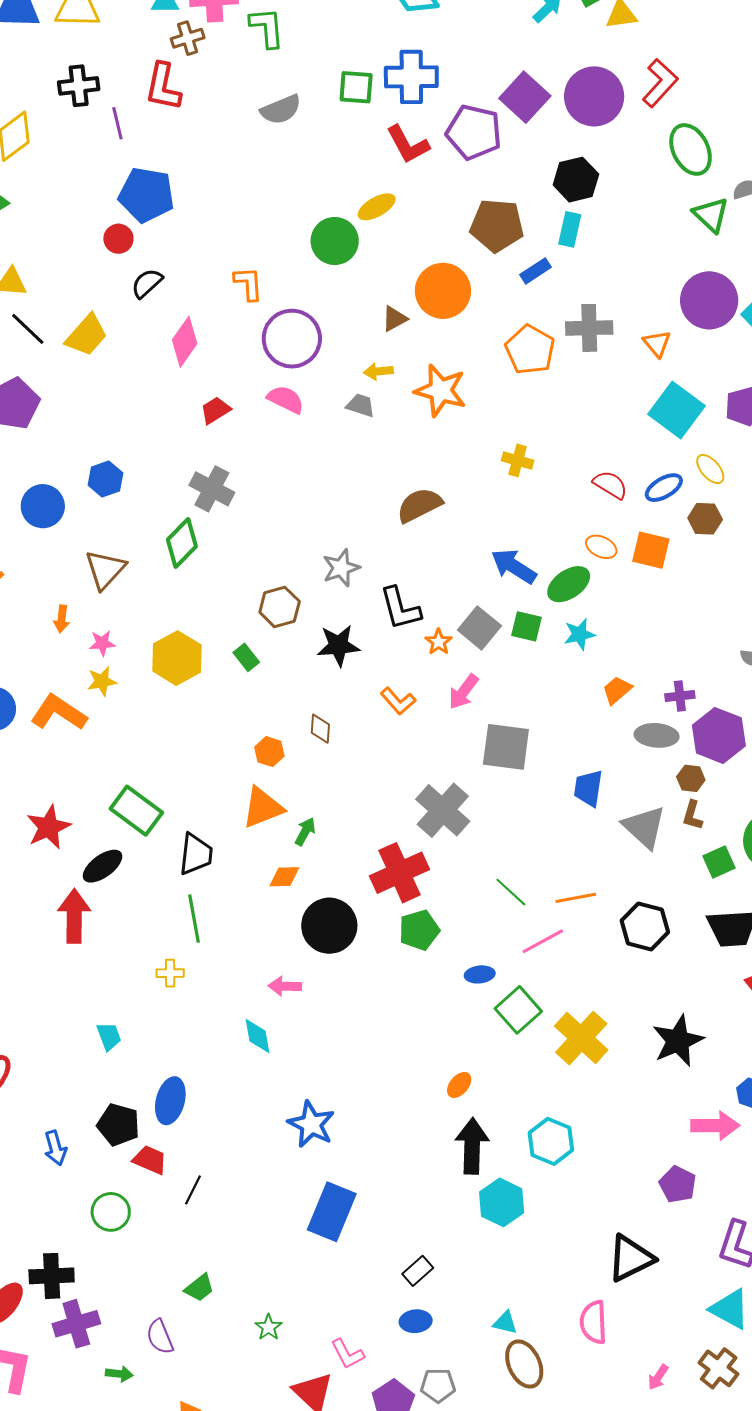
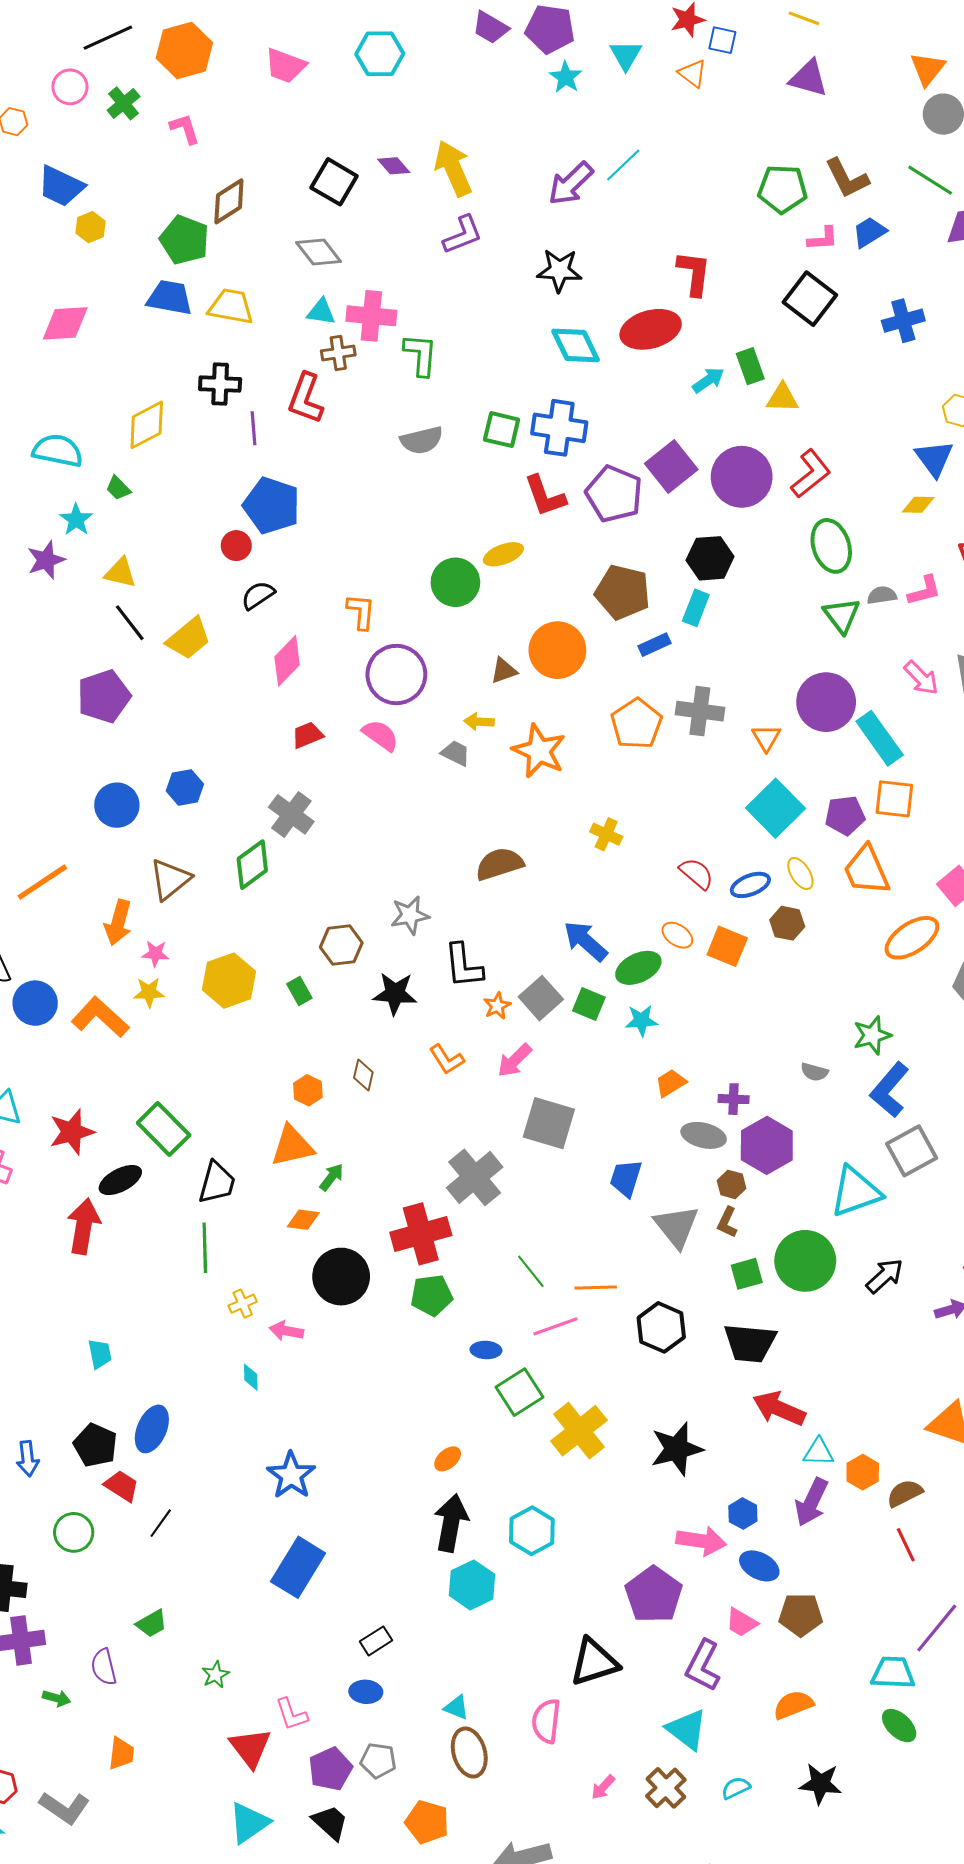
orange arrow: (62, 619) -> (118, 923), size x1.6
yellow cross: (170, 973) -> (243, 1304), moved, turned -32
cyan diamond: (258, 1036) -> (251, 1377), size x0.7
purple pentagon: (678, 1184) -> (654, 1595), size x1.5

